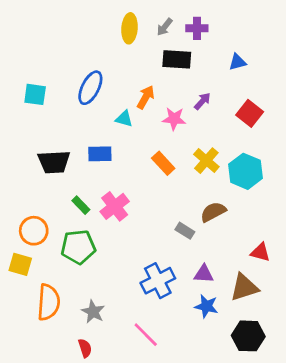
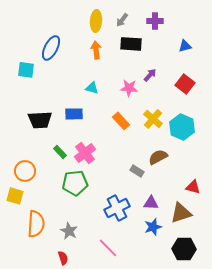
purple cross: (197, 28) -> (155, 21), moved
blue triangle: (237, 62) -> (185, 46), moved
blue ellipse: (90, 88) -> (51, 48), moved
orange arrow: (146, 97) -> (96, 50), moved, turned -36
green pentagon: (78, 247) -> (75, 183), moved
blue star: (206, 306) -> (153, 227), turned -30

